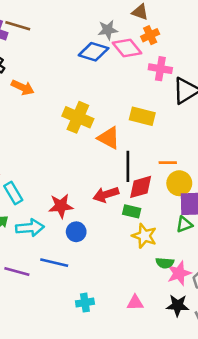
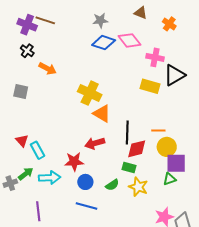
gray star: (108, 30) -> (100, 20), moved
orange cross: (150, 35) -> (169, 24), moved, turned -32
yellow rectangle: (142, 116) -> (150, 86), moved
orange triangle: (109, 138) -> (102, 114), moved
red arrow: (106, 195) -> (95, 143), moved
blue line: (54, 263) -> (87, 206), moved
green semicircle: (165, 263) -> (112, 185), moved, turned -40
purple line: (17, 271) -> (38, 211), turned 66

